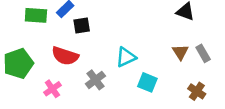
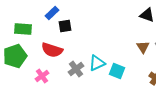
green rectangle: (36, 15) -> (23, 29), moved
cyan triangle: (126, 57) -> (97, 63), moved

